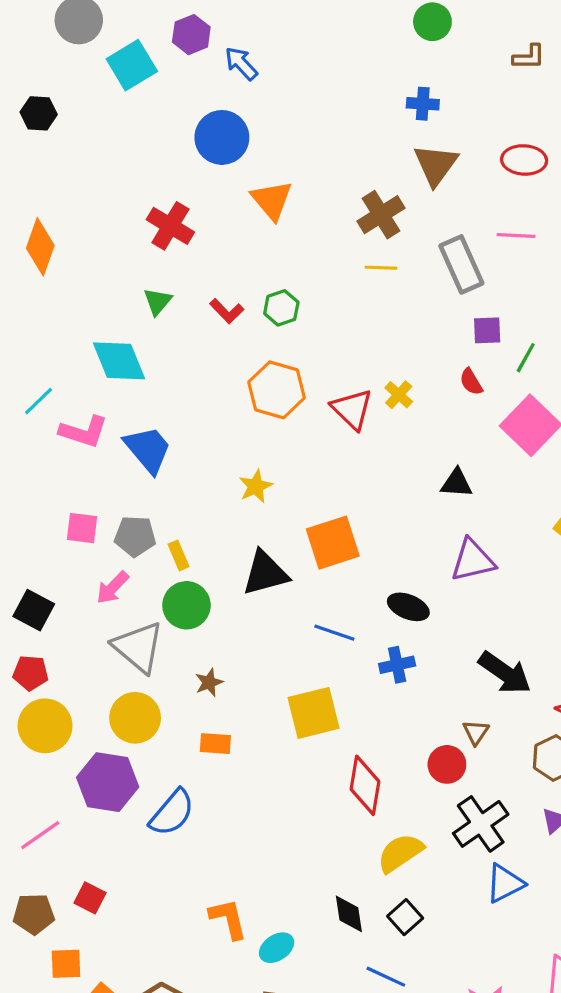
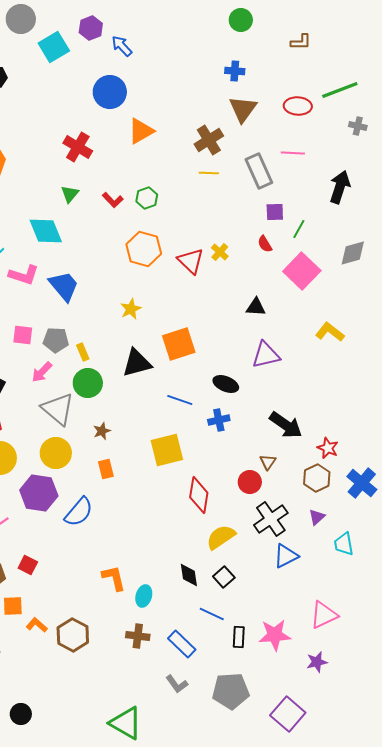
orange triangle: (272, 200) -> (141, 131), turned 40
orange rectangle: (215, 744) -> (106, 469), turned 72
cyan ellipse: (277, 948) -> (144, 596), turned -40

